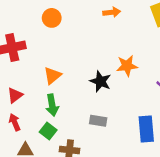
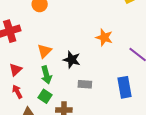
orange star: (127, 66) -> (104, 37), turned 30
black star: (100, 81) -> (72, 60), moved

